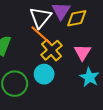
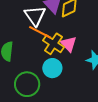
pink triangle: (82, 52) -> (69, 44), moved

